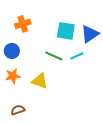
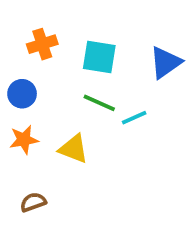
cyan square: (66, 31) -> (99, 57), moved
cyan line: (77, 56) -> (134, 118), moved

